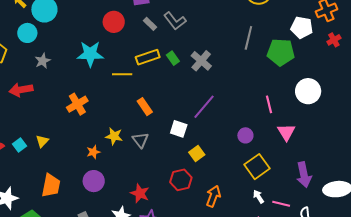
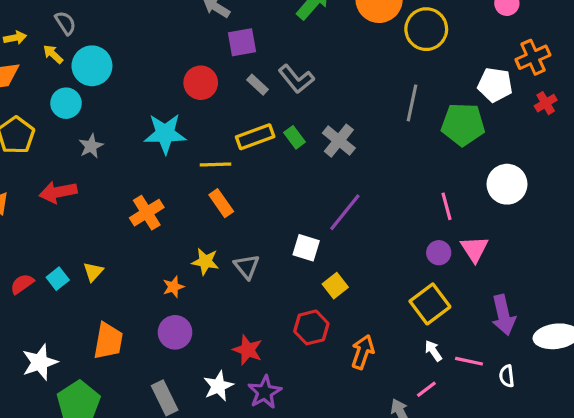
orange rectangle: (145, 107) -> (221, 203), moved
purple circle: (245, 135) -> (439, 253), moved

